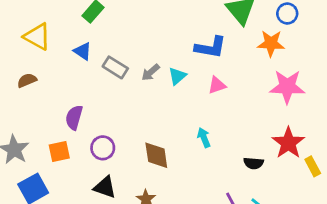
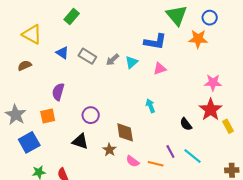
blue triangle: (83, 51) -> (62, 53), moved
pink star: (287, 87) -> (213, 83), moved, size x0.7
purple circle: (103, 148) -> (91, 115), moved
brown diamond: (156, 155) -> (125, 132), moved
black semicircle: (254, 163) -> (186, 124), turned 48

